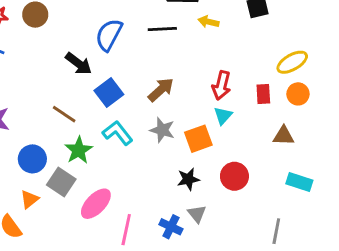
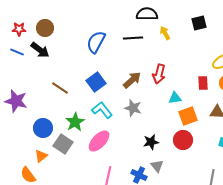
yellow arrow: (208, 22) -> (165, 33), turned 48
black arrow: (79, 64) -> (40, 50), moved
red arrow: (221, 85) -> (159, 74), moved
brown line: (64, 114) -> (60, 88), moved
cyan triangle: (223, 116) -> (175, 98), turned 40
orange square: (198, 139) -> (188, 116), moved
pink ellipse: (96, 204) -> (99, 141), moved

